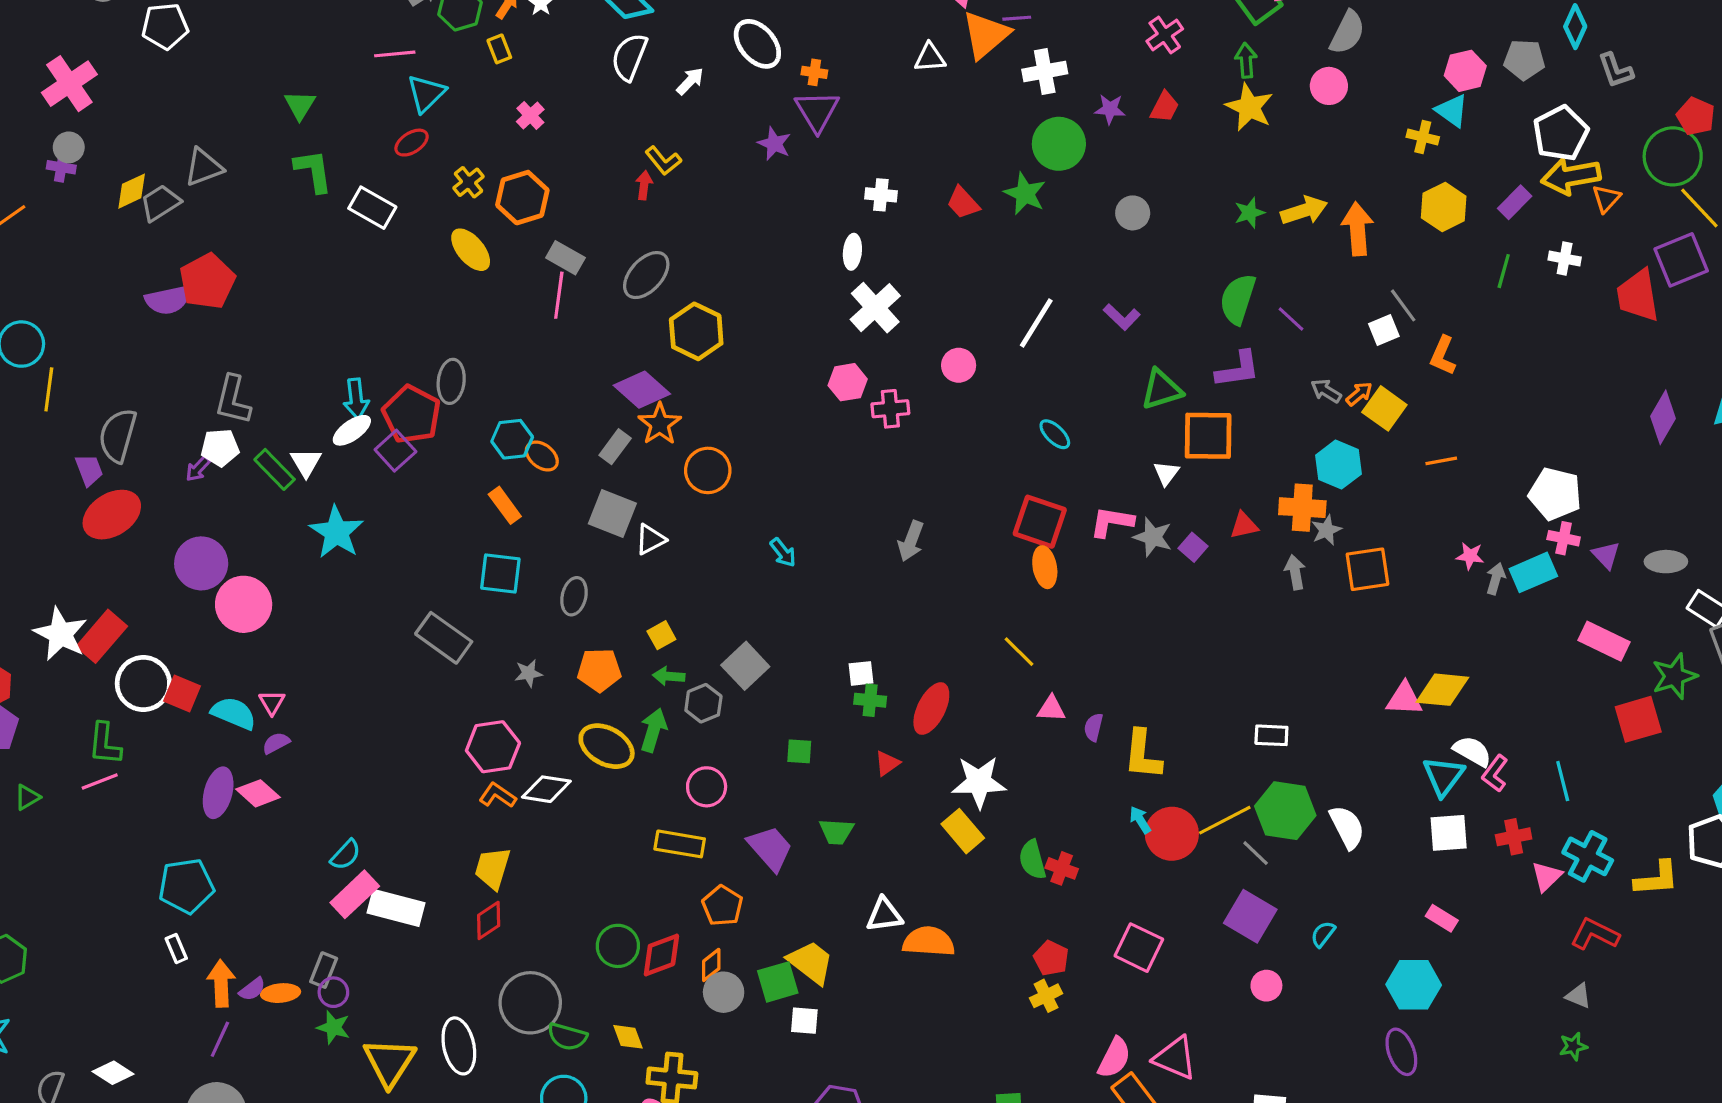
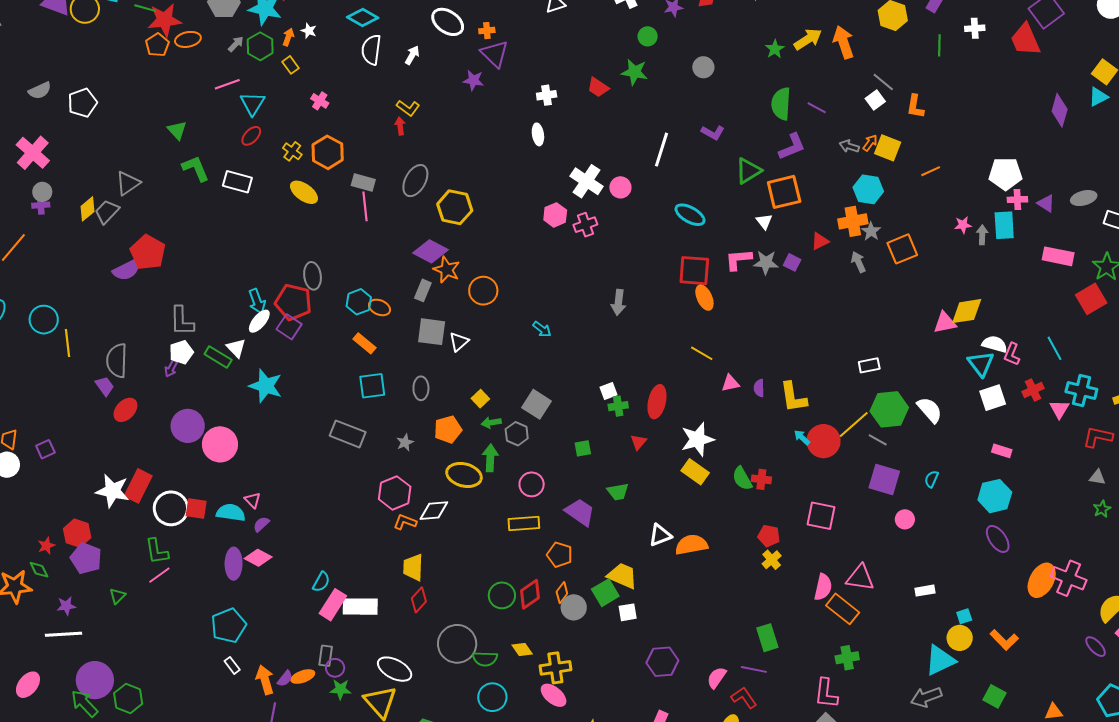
green circle: (1059, 144) -> (648, 36), size x0.6
white cross: (875, 308) -> (587, 181), moved
cyan ellipse: (1055, 434) -> (690, 215), size x1.4
red ellipse: (112, 515) -> (125, 410), size x0.7
cyan rectangle: (1533, 572) -> (1004, 225), turned -56
white ellipse: (459, 1046) -> (395, 669), moved, turned -36

